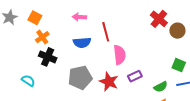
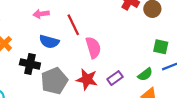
blue semicircle: (82, 43) -> (49, 42), turned 30
black cross: (48, 57) -> (30, 64), moved
purple rectangle: (135, 76) -> (115, 78), moved

